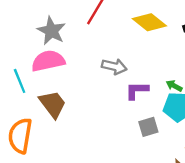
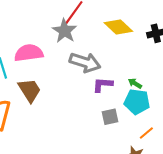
gray star: (51, 31) -> (65, 31), moved
gray arrow: (114, 66) -> (85, 62), size x1.4

